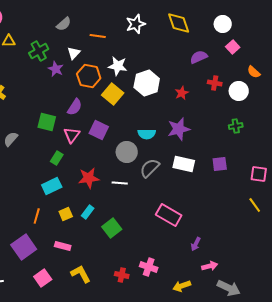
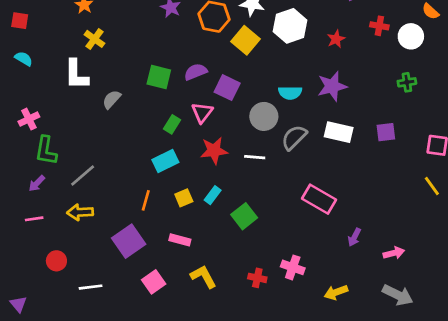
purple semicircle: (75, 107) -> (196, 72), moved, turned -144
pink triangle: (72, 135) -> (202, 112), moved
pink arrow: (210, 266) -> (394, 253), moved

